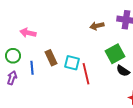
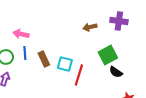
blue line: (32, 68) -> (25, 53), moved
red line: (86, 74) -> (79, 75), turned 30

